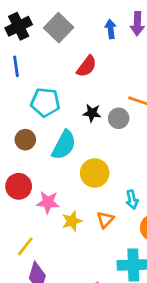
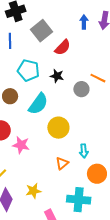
gray square: (59, 28) -> (41, 31), moved
black star: (92, 113) -> (57, 76), moved
yellow star: (72, 221) -> (33, 191), moved

